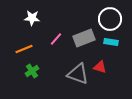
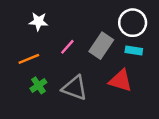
gray rectangle: (84, 38) -> (101, 46), turned -35
red triangle: (100, 67) -> (121, 81), size x1.5
gray triangle: (78, 74) -> (75, 88), moved

